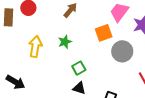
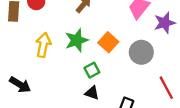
orange square: (104, 33) -> (108, 42), moved, turned -30
green star: (65, 42) -> (77, 40), size x1.5

